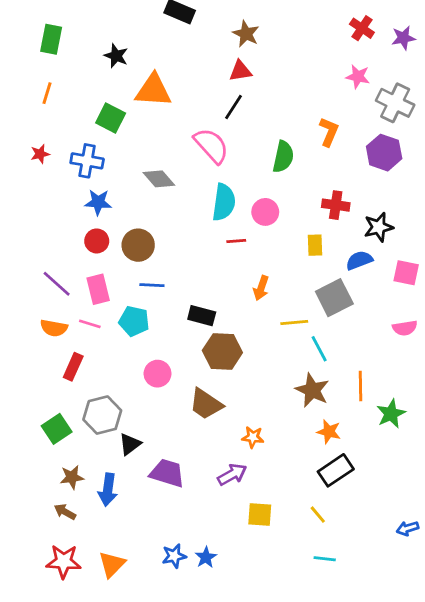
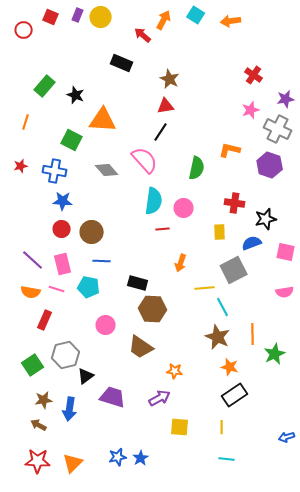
purple star: (403, 38) -> (286, 99), moved
green rectangle: (51, 39) -> (45, 86), moved, turned 30
pink star: (358, 77) -> (251, 110), turned -30
orange L-shape: (329, 132) -> (230, 150), turned -100
gray diamond: (159, 179) -> (107, 170), moved
yellow line: (318, 515) -> (222, 427), turned 40

